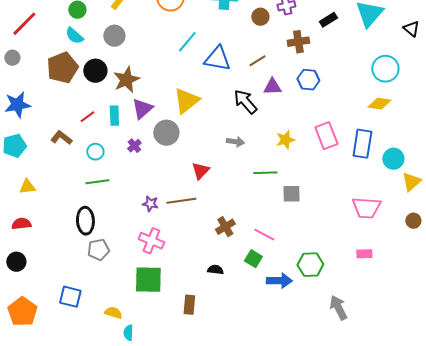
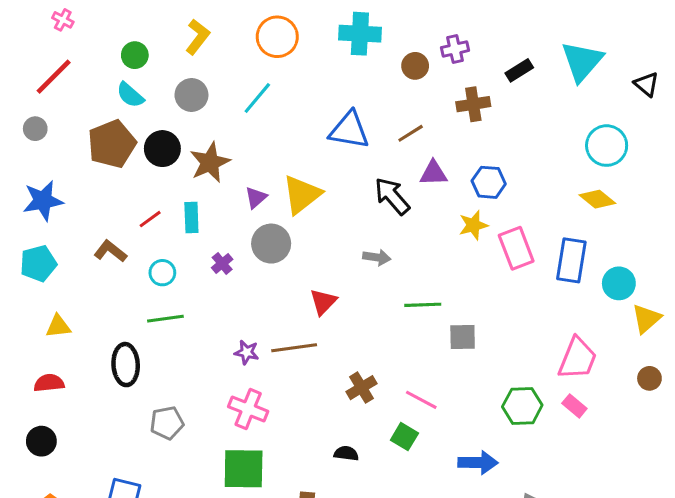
cyan line: (187, 42) -> (257, 98), moved
blue hexagon: (308, 80) -> (489, 182), moved
yellow diamond: (379, 104) -> (597, 199), turned 30
purple triangle: (142, 109) -> (256, 198), moved, size x0.7
yellow star: (285, 140) -> (473, 225), moved
pink trapezoid: (366, 208) -> (577, 358), turned -72
black ellipse: (85, 221) -> (126, 365), moved
pink rectangle: (364, 254) -> (574, 406), moved, turned 42
green hexagon: (310, 265) -> (522, 406), moved
blue arrow: (279, 281) -> (478, 463), moved

